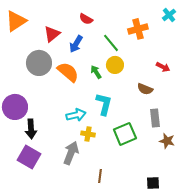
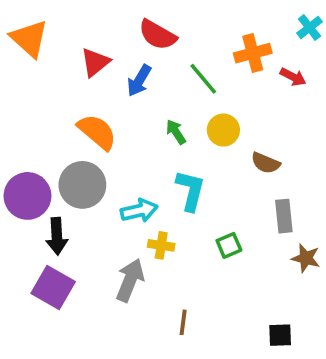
red semicircle: (86, 19) -> (157, 35), size x1.5
orange triangle: (16, 21) -> (29, 38), turned -45
gray circle: (39, 63) -> (82, 185), moved
yellow circle: (115, 65) -> (223, 130), moved
red arrow: (163, 67) -> (293, 77), moved
orange semicircle: (68, 72) -> (97, 132), moved
green square: (125, 134) -> (229, 245), size x0.6

